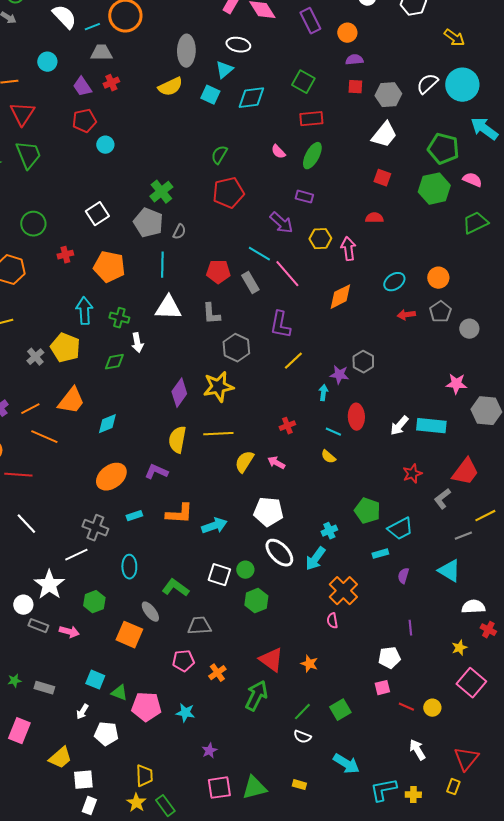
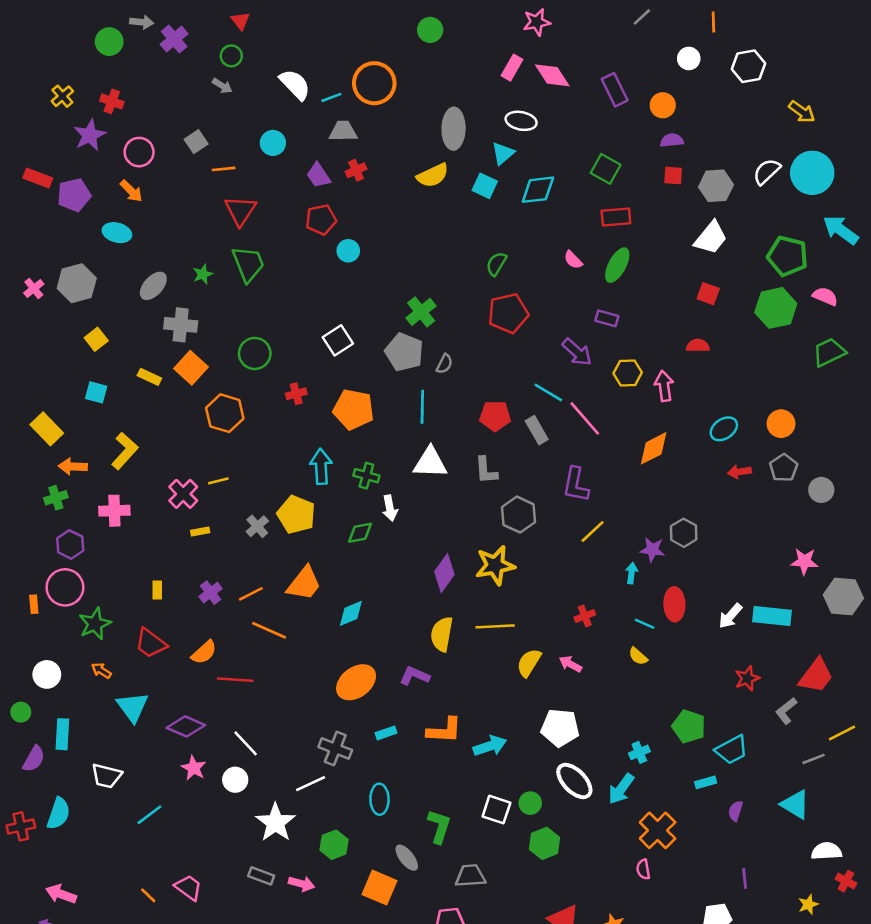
green L-shape: (175, 588) -> (439, 826), turned 72
white circle: (23, 605) -> (235, 780), moved

